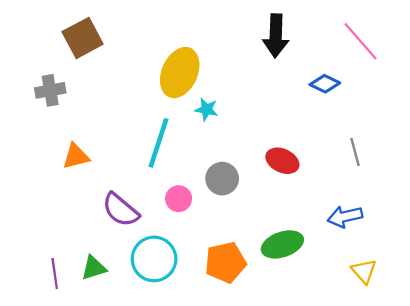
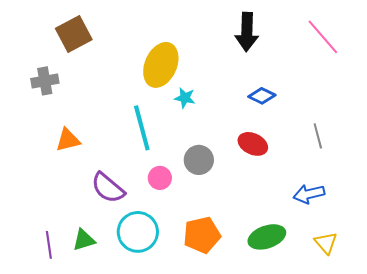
blue diamond: (325, 84) -> (262, 96), moved
cyan line: (158, 143) -> (142, 128), turned -33
green ellipse: (282, 244) -> (267, 237), moved

